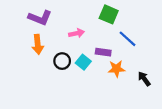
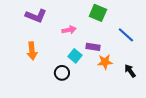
blue line: (128, 39) -> (126, 35), moved
orange arrow: (38, 44) -> (32, 51), moved
black circle: (62, 61) -> (62, 73), moved

